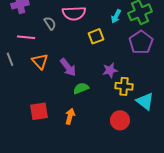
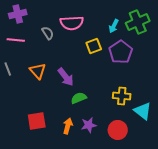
pink line: (26, 37) -> (16, 40), moved
purple pentagon: (141, 42) -> (121, 52), moved
purple star: (110, 70) -> (89, 125), moved

